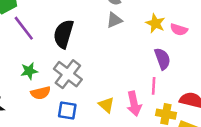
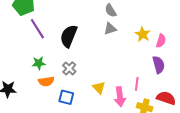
pink semicircle: (179, 30) -> (161, 41), turned -96
purple semicircle: (162, 59) -> (159, 65), moved
gray cross: (68, 74) -> (69, 68), size x0.6
yellow triangle: (106, 105) -> (99, 88), moved

